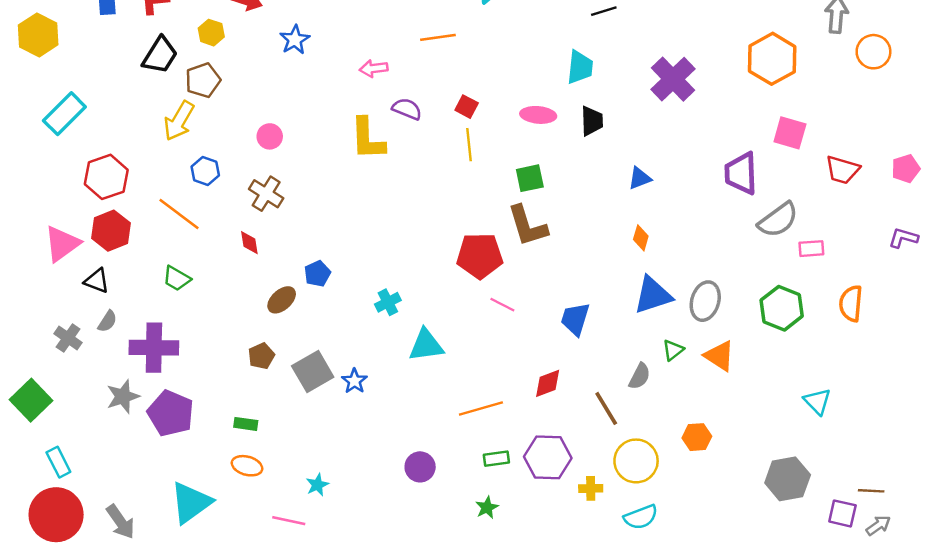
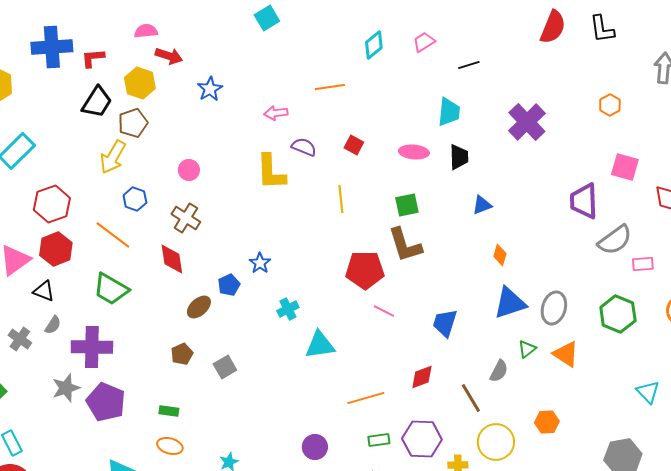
yellow hexagon: (211, 33) -> (140, 83), size x1.4
orange hexagon: (772, 59) -> (610, 105), size x0.5
yellow line: (469, 145) -> (341, 199), moved
blue triangle: (640, 178) -> (482, 205), moved
red diamond: (249, 243) -> (172, 259), size x1.5
green trapezoid: (177, 278) -> (111, 289), size x1.5
gray square: (313, 371) -> (225, 367), size x0.7
blue star: (354, 381) -> (260, 263), moved

